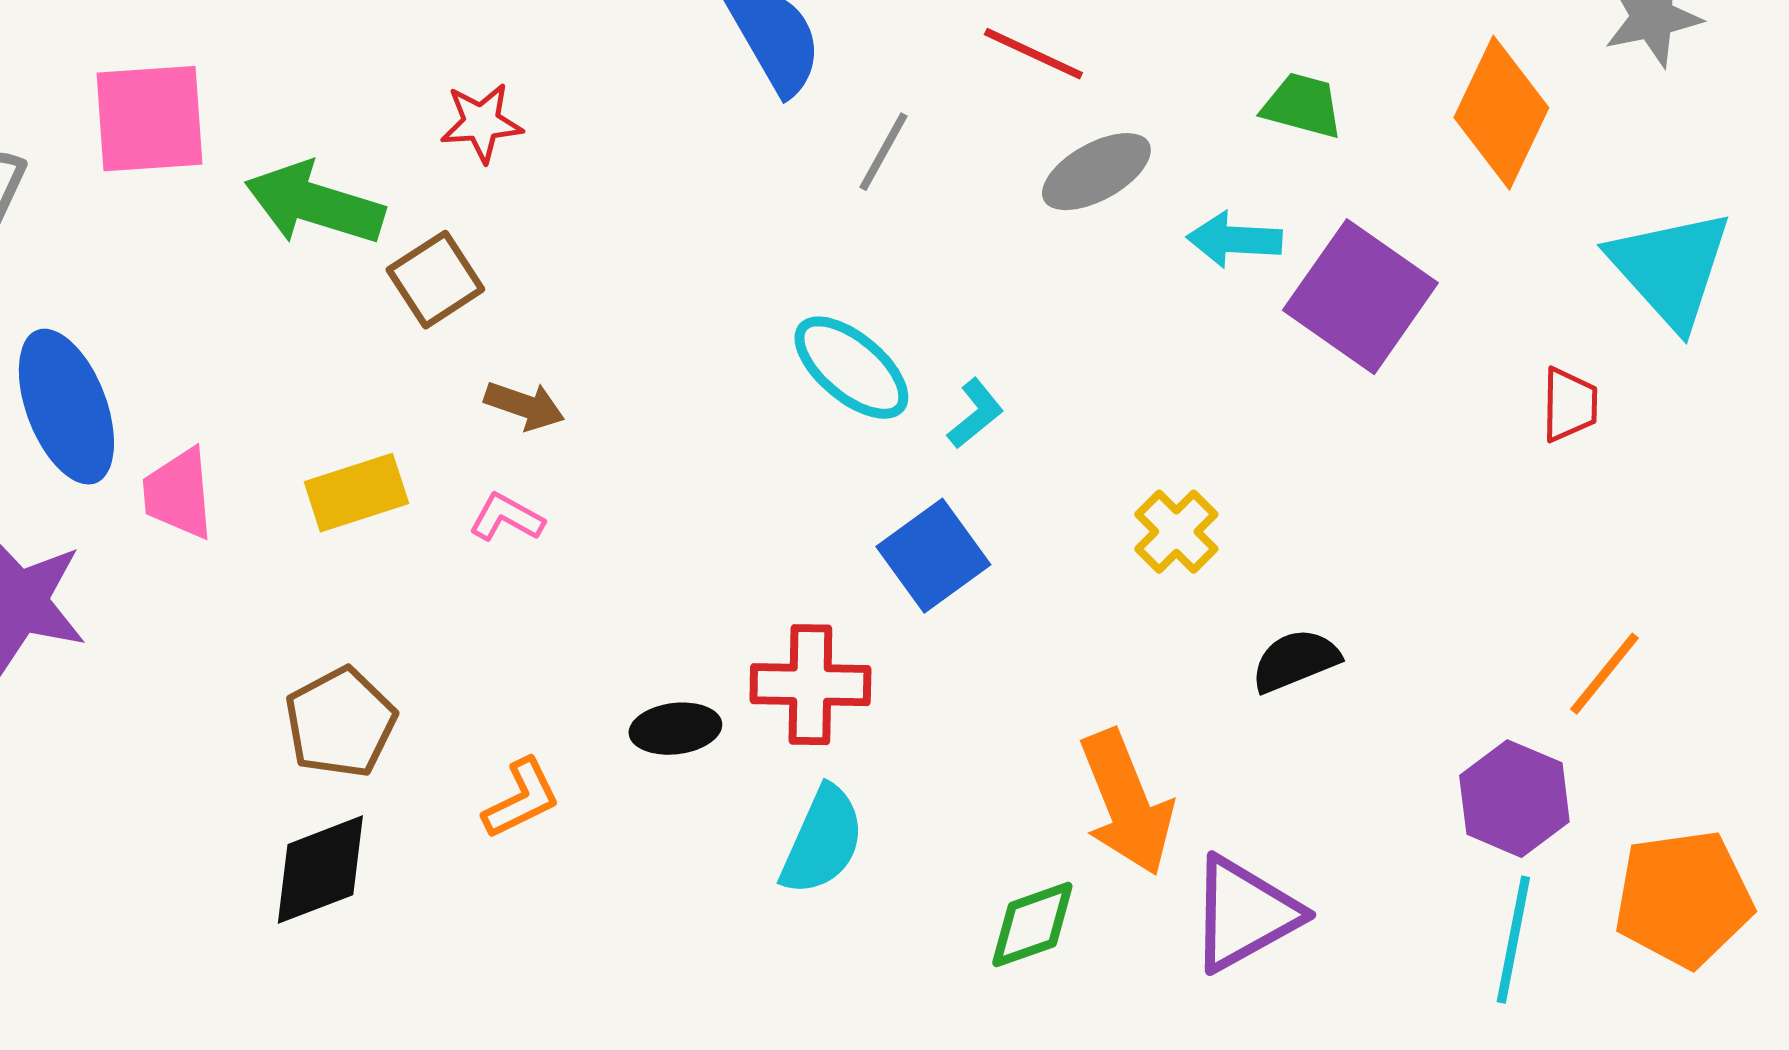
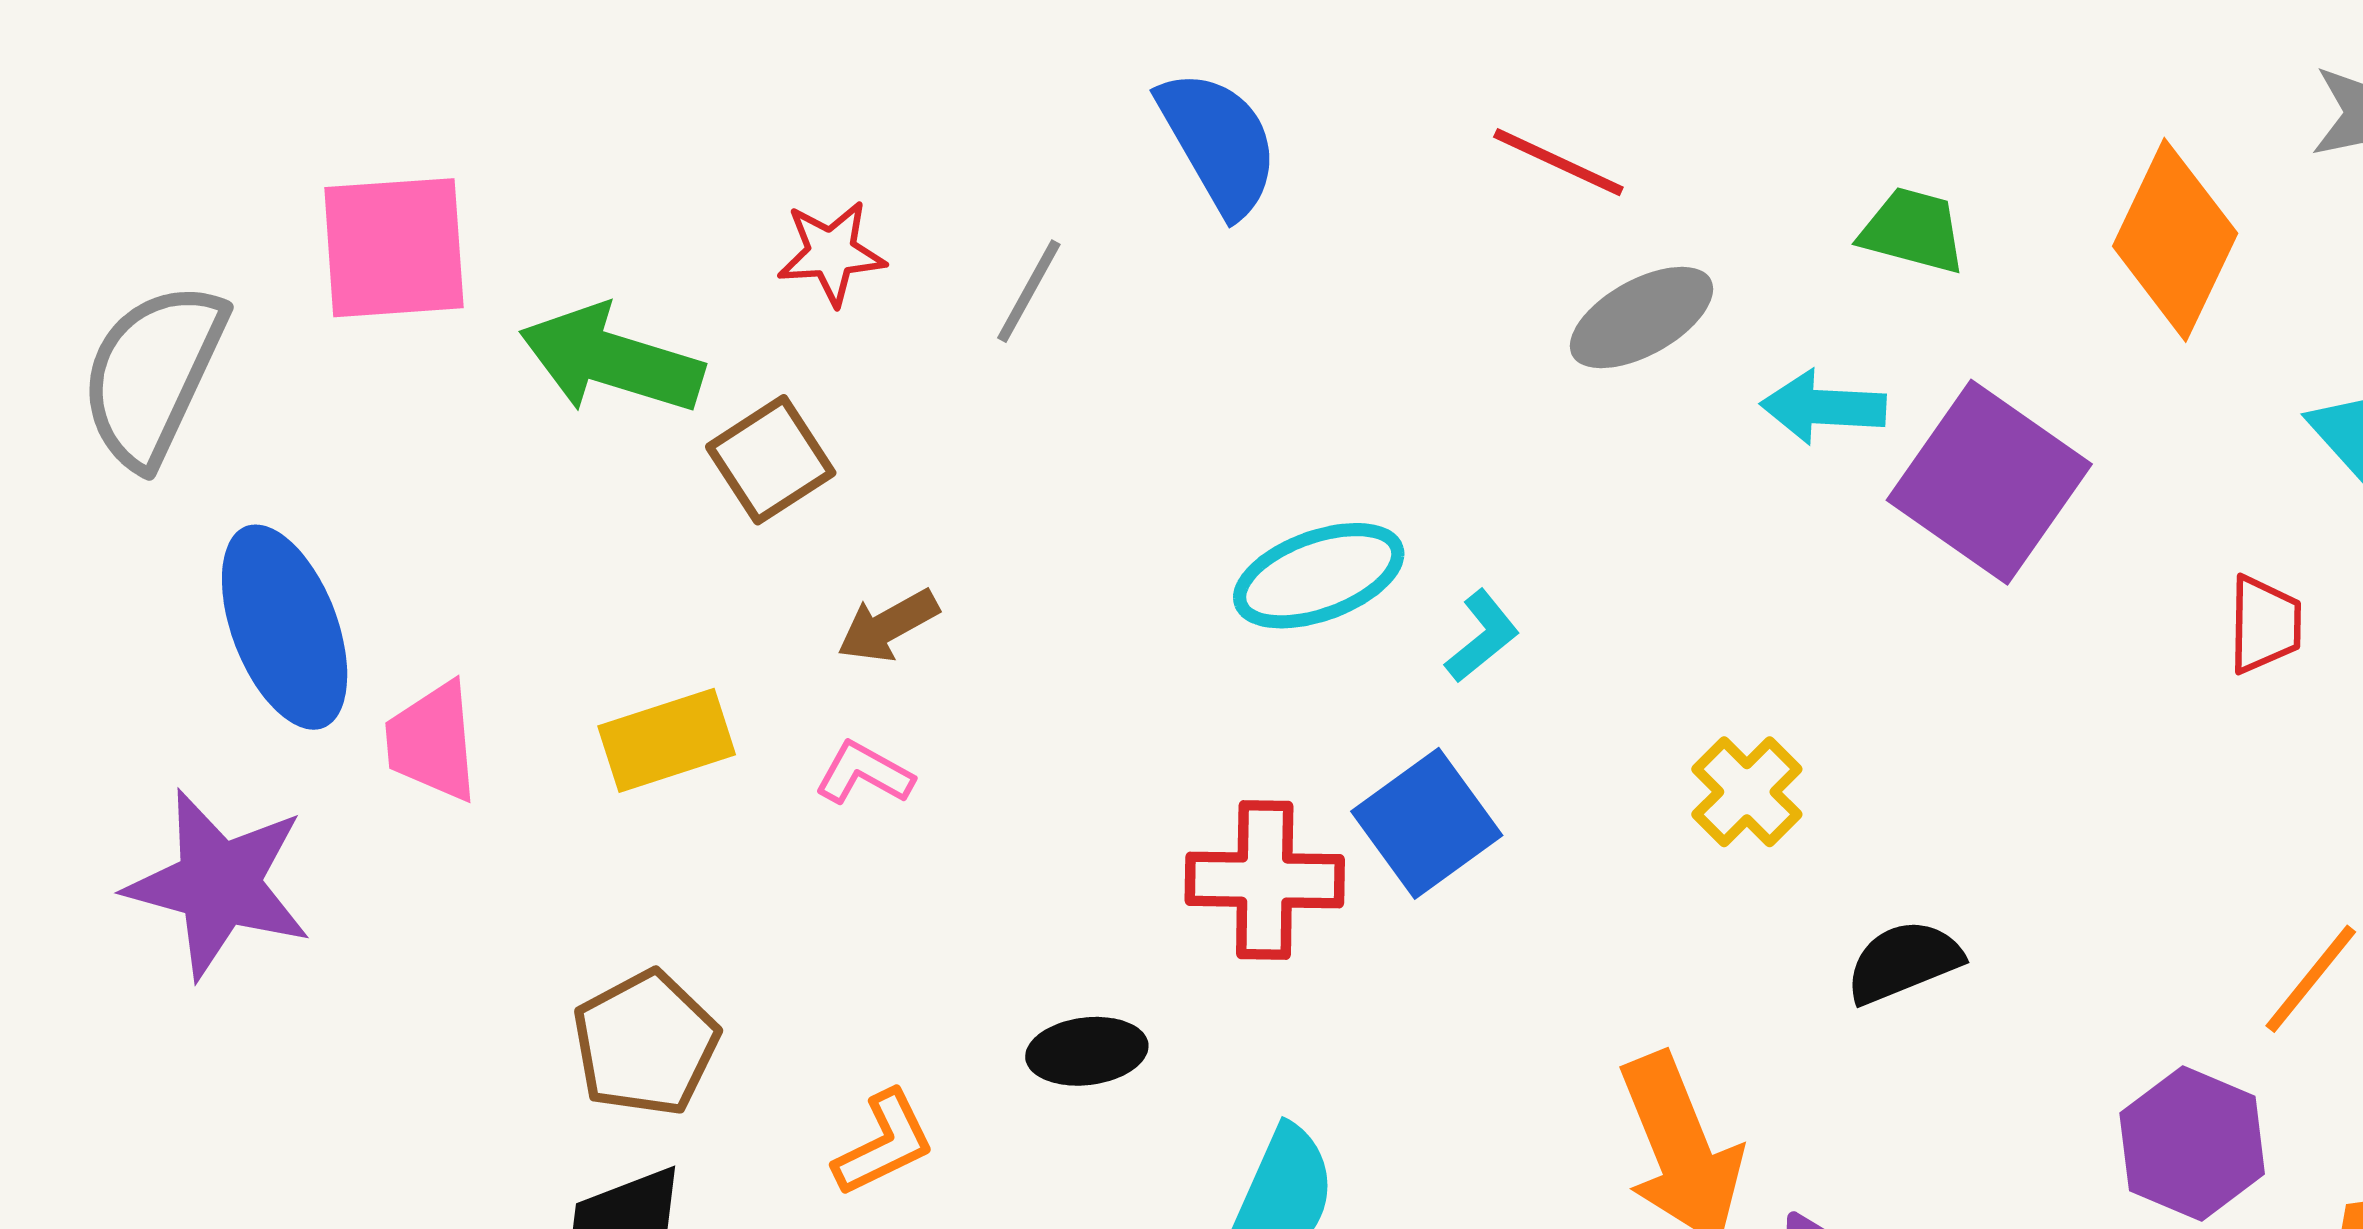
gray line: (883, 152) -> (1029, 291), moved
cyan ellipse: (851, 368) -> (1319, 576), turned -60
brown arrow: (524, 406) -> (888, 626), turned 132
red cross: (810, 685) -> (1265, 880), moved

